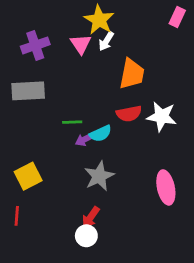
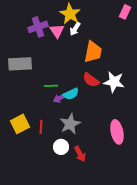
purple cross: (35, 45) -> (38, 27), moved
red semicircle: (129, 114) -> (91, 80), turned 48
red line: (17, 216) -> (41, 127), moved
red arrow: (91, 217) -> (80, 154), moved, turned -63
white circle: (86, 236) -> (61, 147), moved

